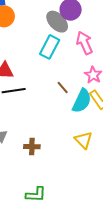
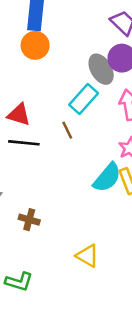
brown line: (63, 88) -> (67, 130), moved
yellow triangle: (83, 140) -> (87, 256), moved, turned -30

